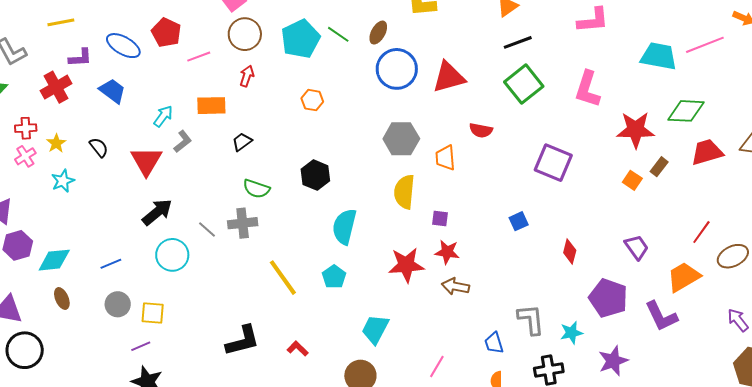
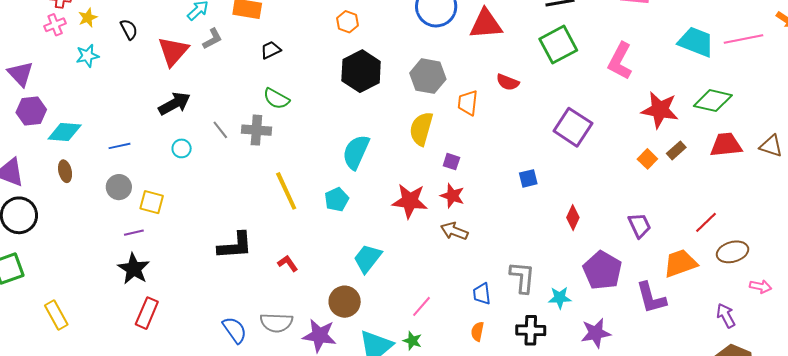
black hexagon: (315, 175) -> (361, 71), moved, size x1.4
cyan circle: (172, 255) -> (182, 148), size x0.6

